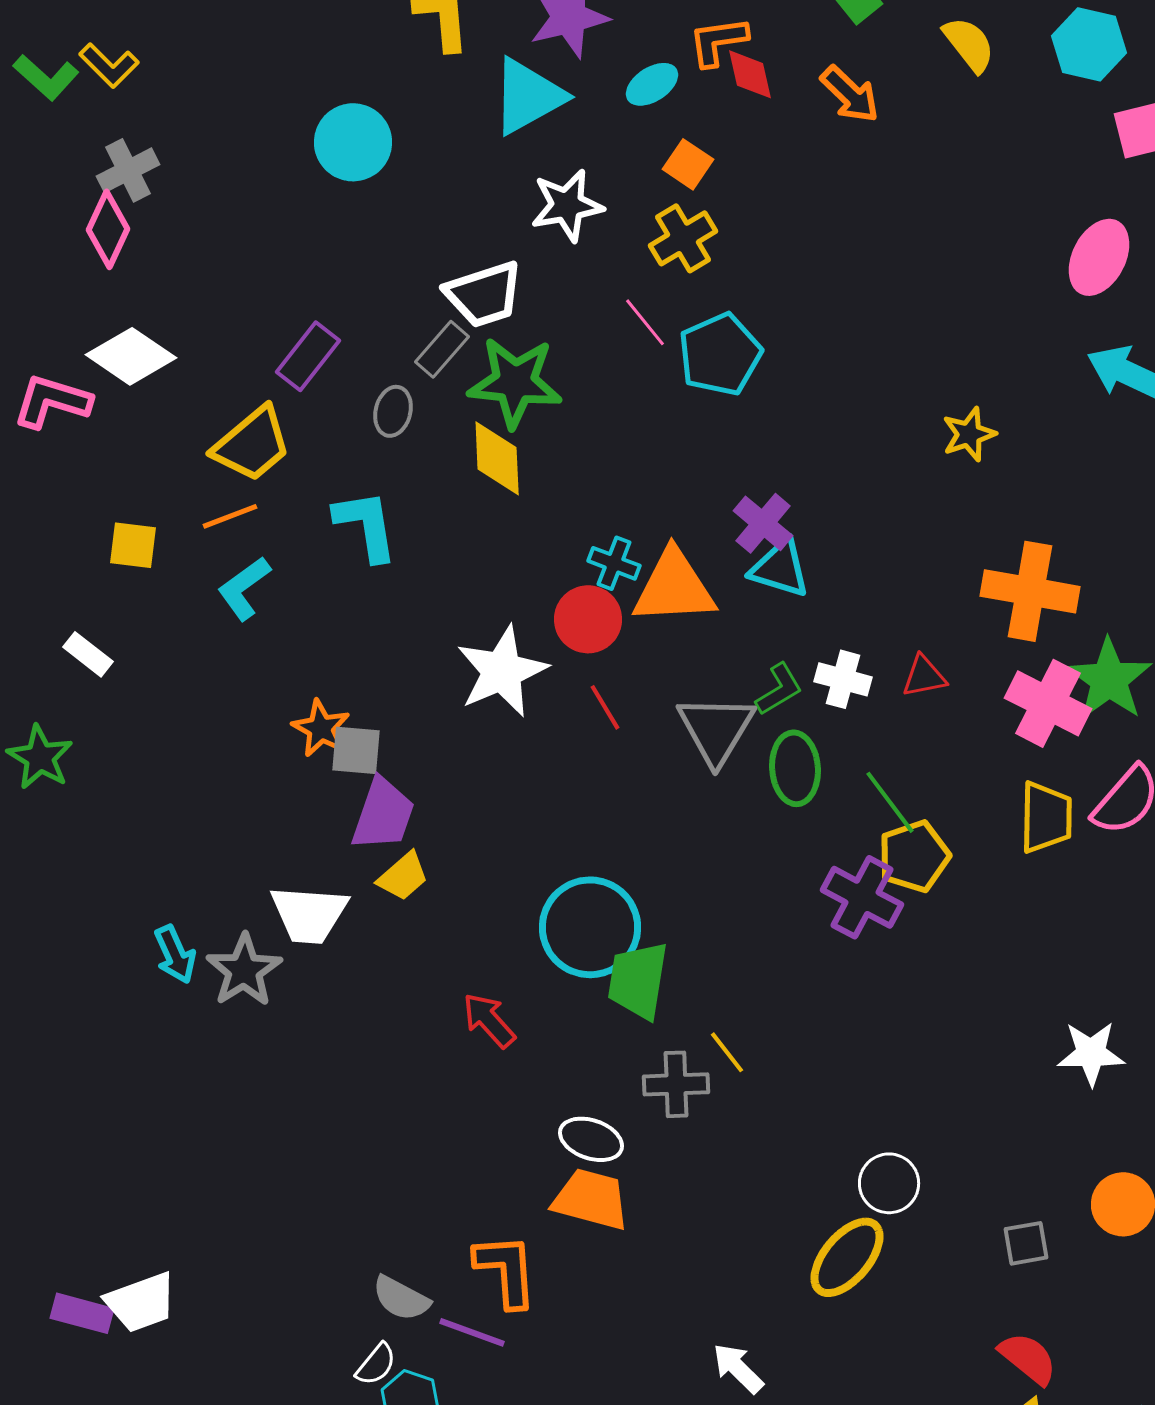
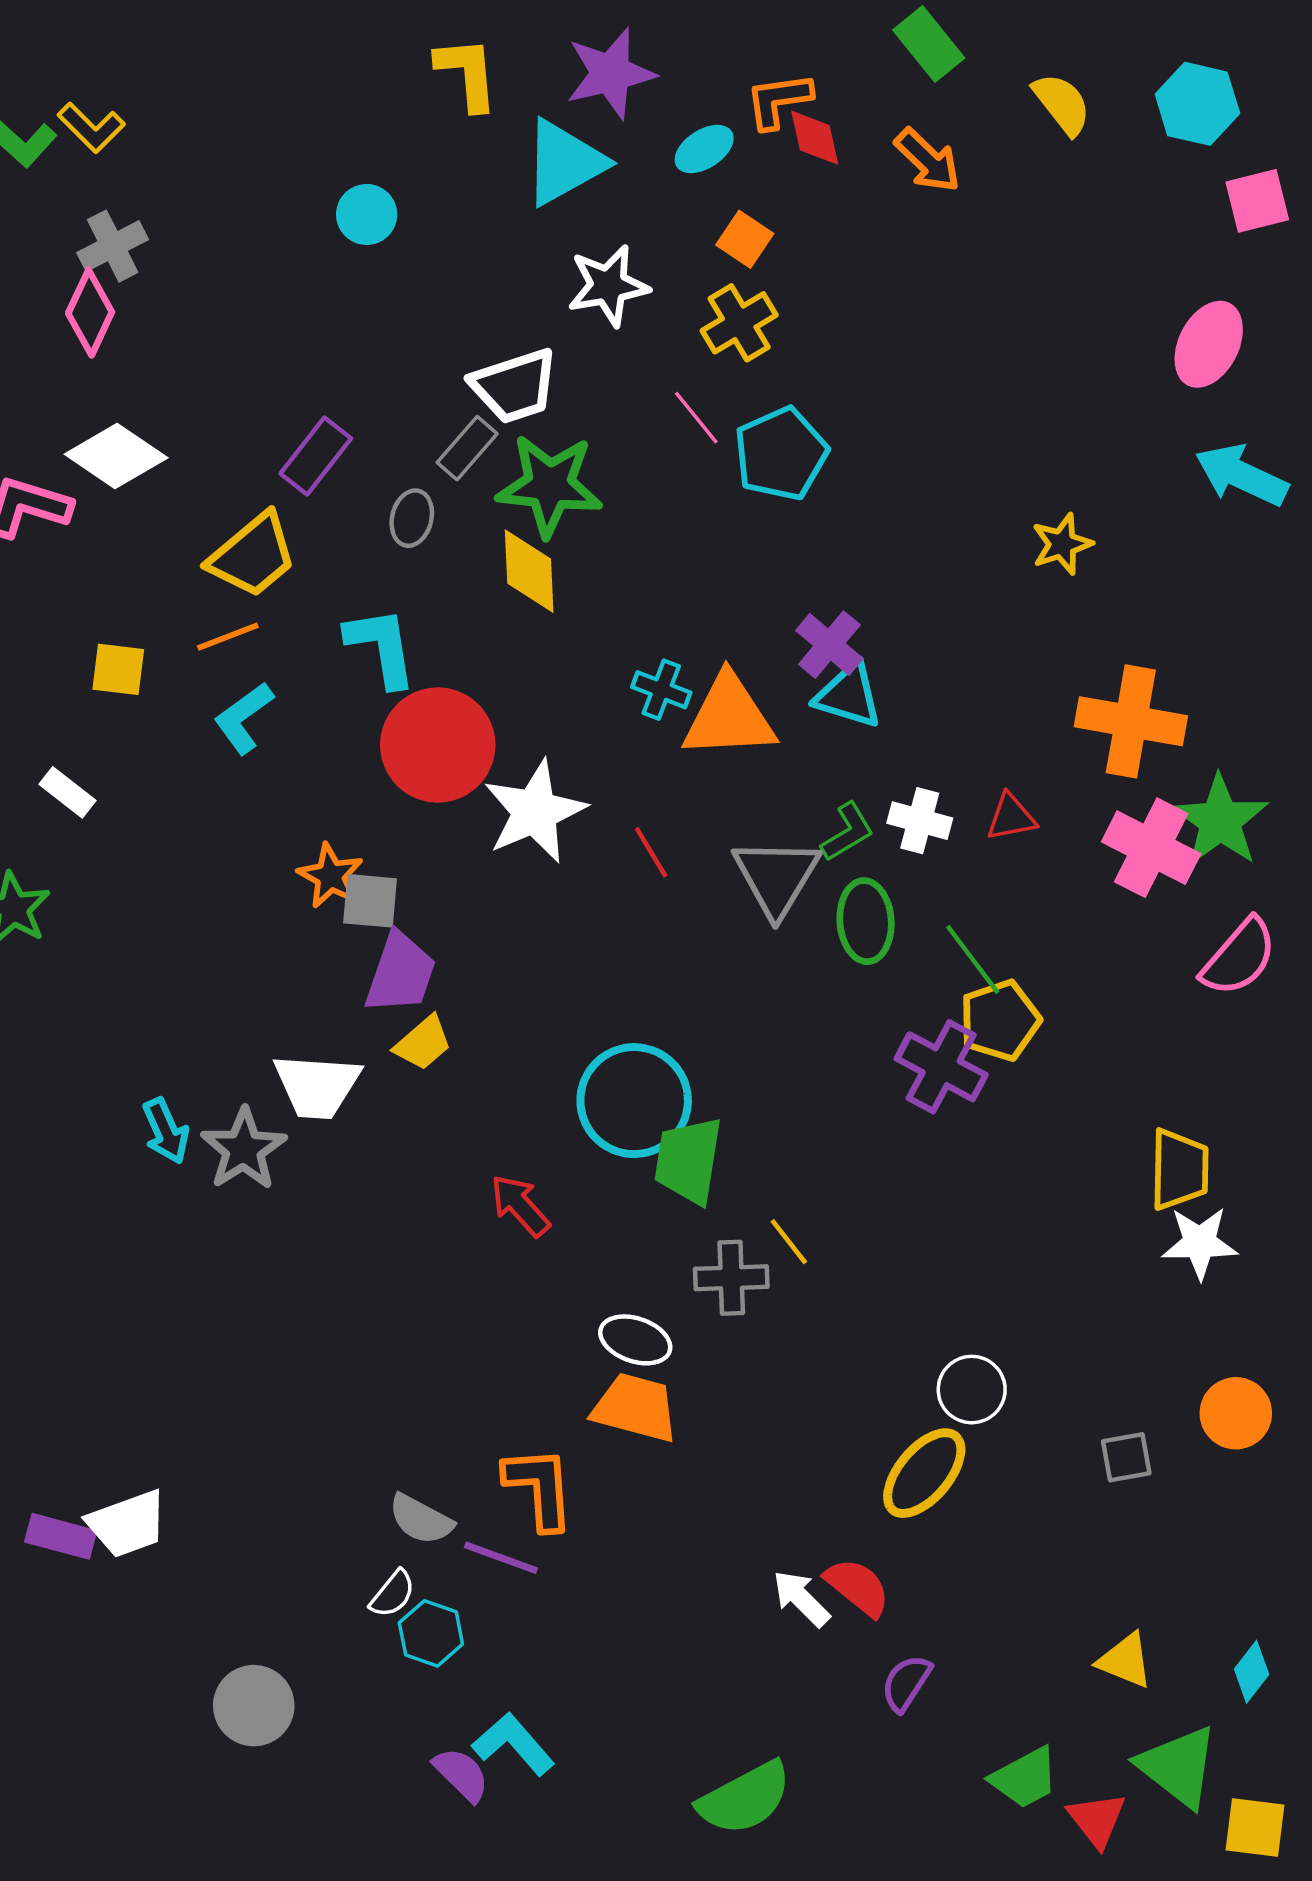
cyan circle: (353, 142) -> (367, 214), size x0.7
red circle: (588, 619) -> (438, 745), moved, size x1.5
yellow trapezoid: (1046, 817) -> (1179, 1169), moved
red semicircle: (1028, 1358) -> (858, 1587), moved

